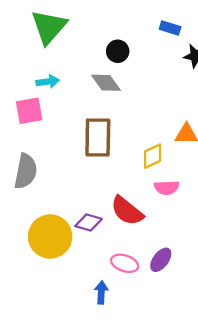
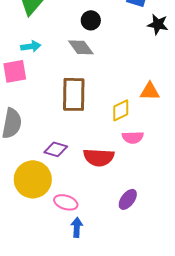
red semicircle: (127, 211) -> (99, 157), turned -36
purple diamond: (89, 223) -> (56, 149), moved
pink ellipse: (125, 263) -> (66, 202), moved

